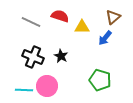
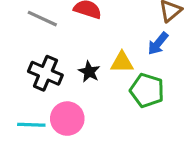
yellow triangle: (82, 27) -> (122, 62), moved
green pentagon: (100, 80) -> (147, 90), moved

